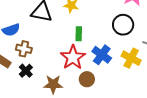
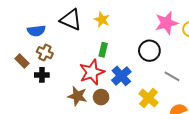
yellow cross: (131, 58) -> (148, 98), moved
black cross: (26, 71) -> (42, 75), turned 32
brown star: (53, 84) -> (77, 96), moved

